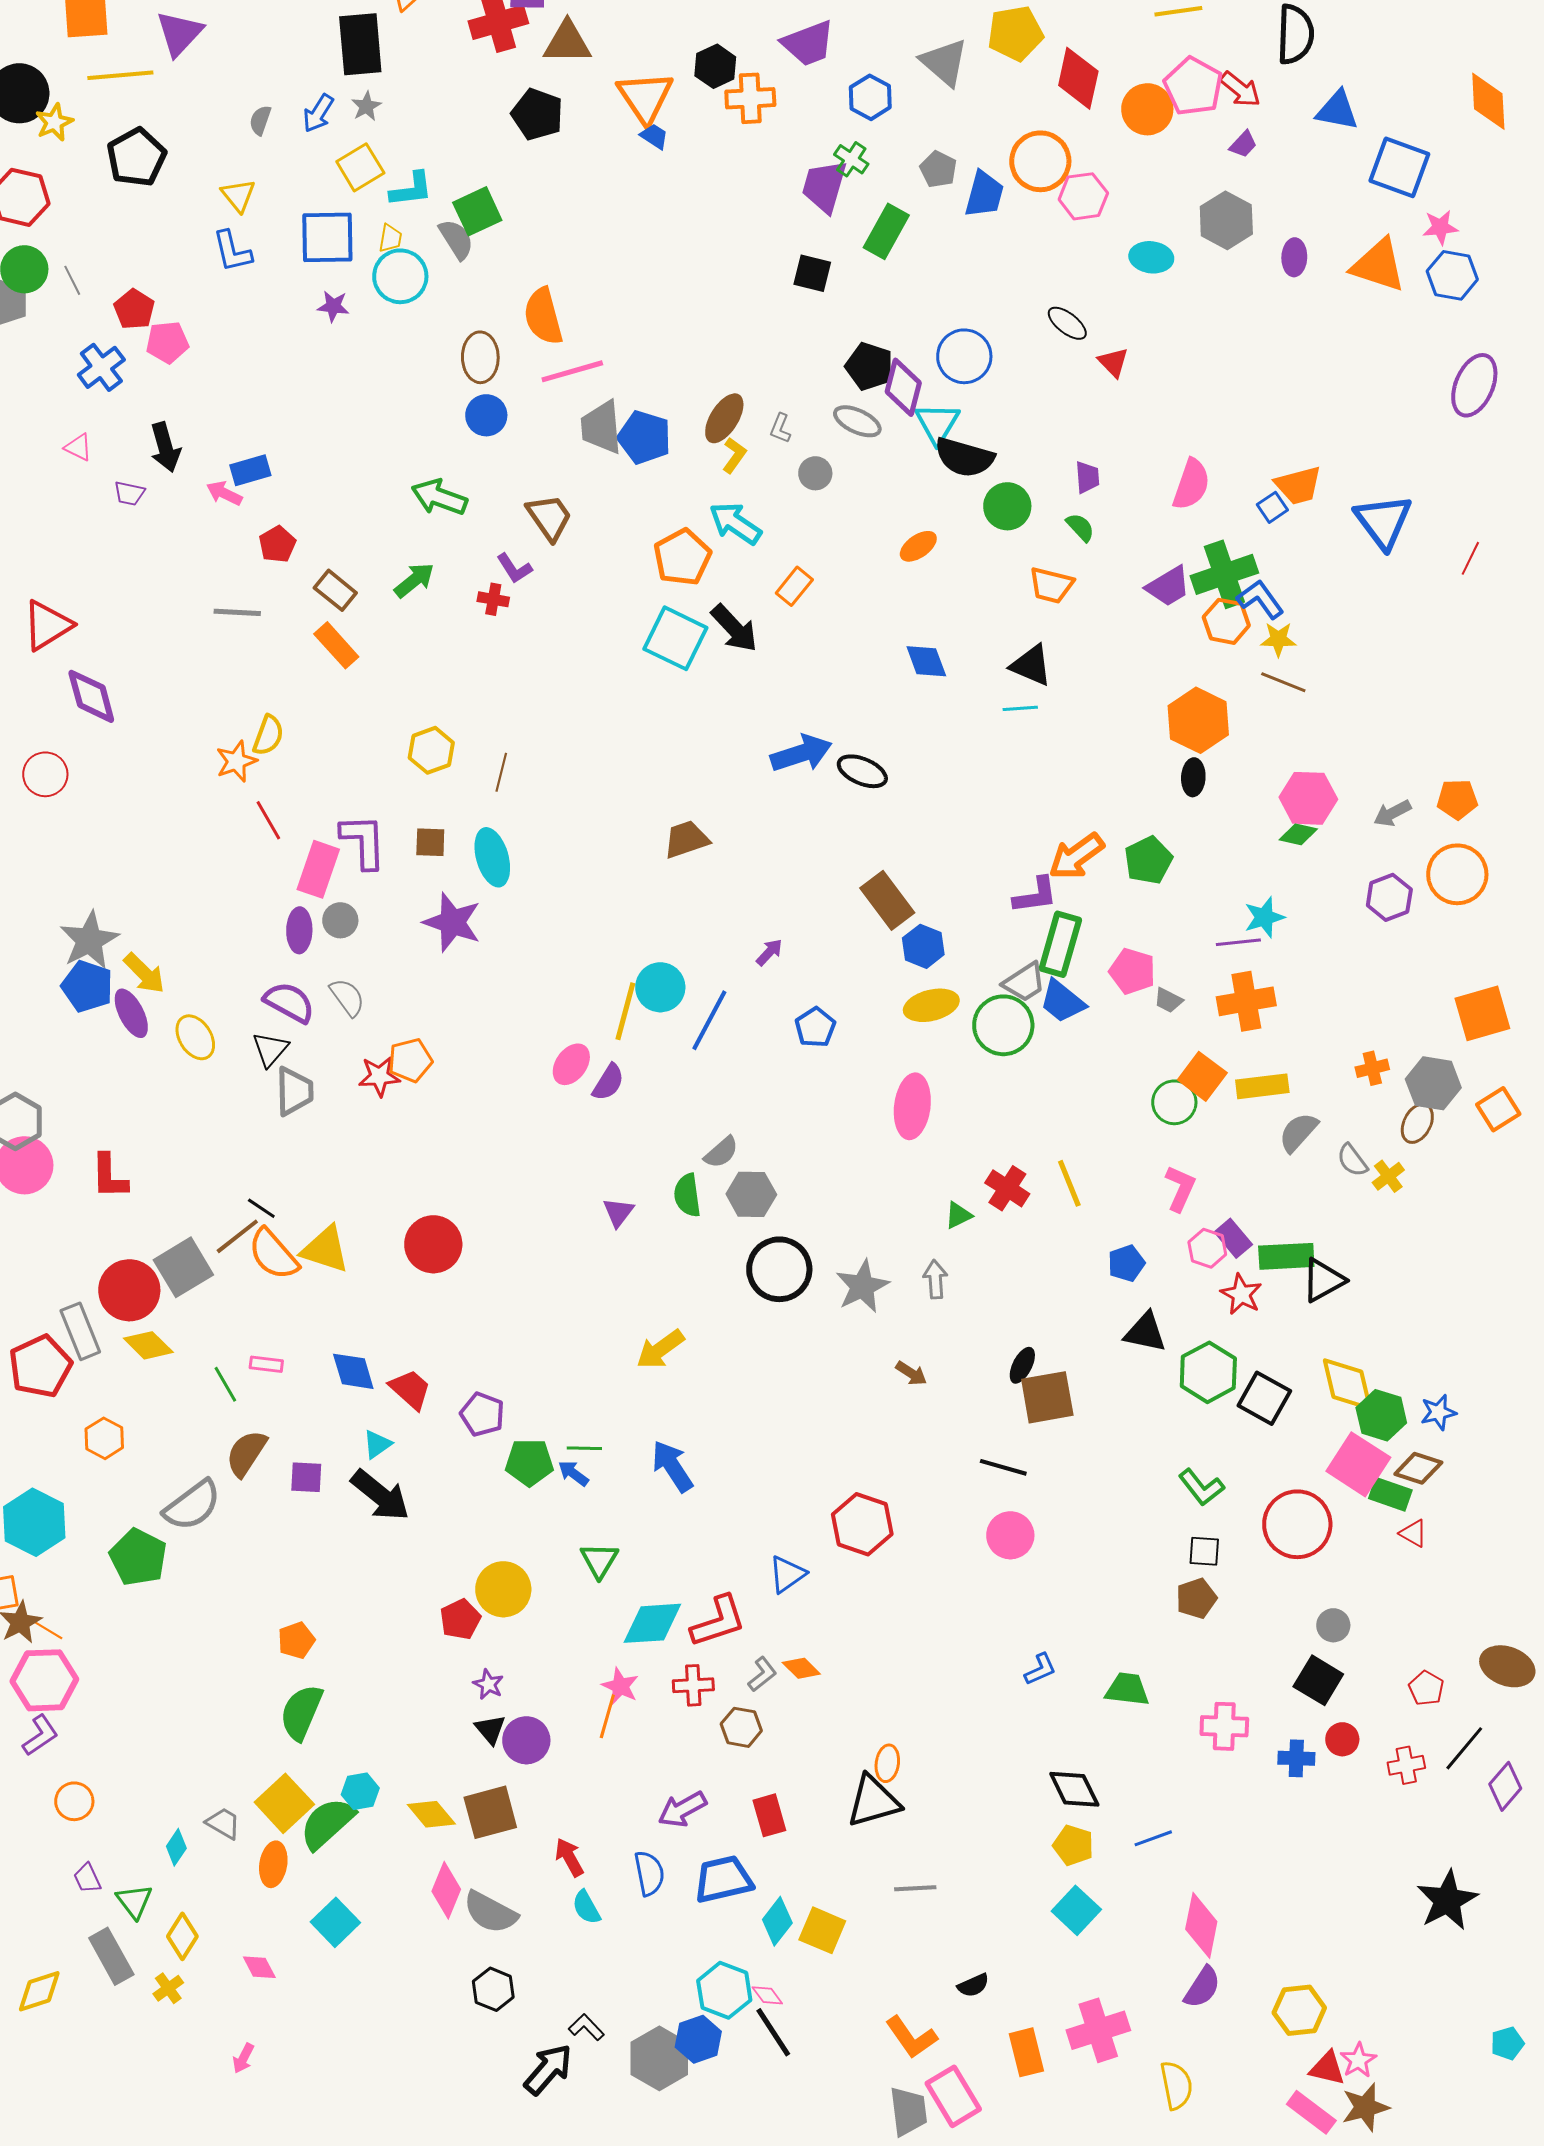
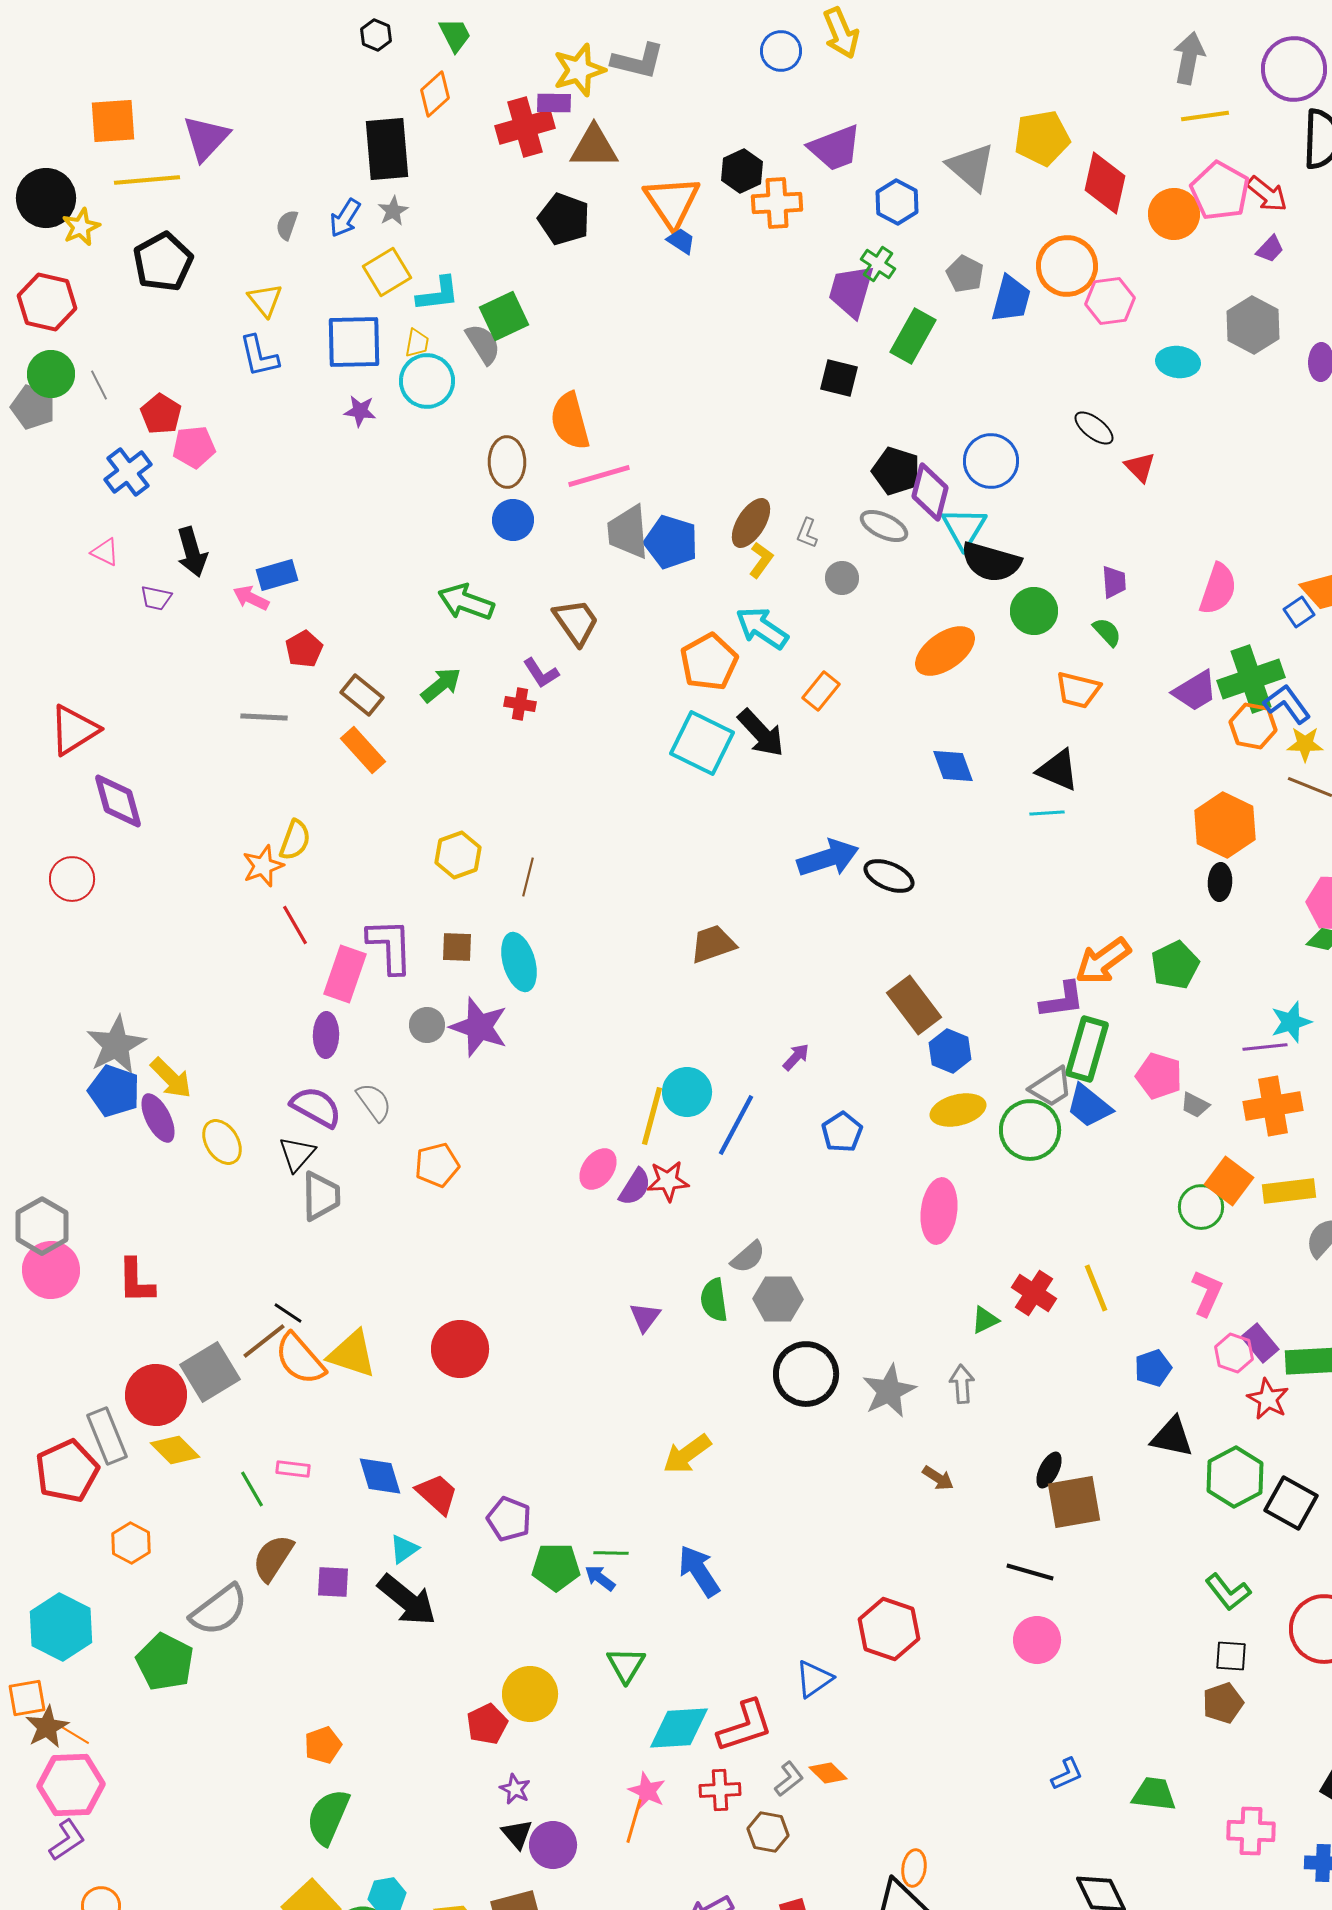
orange ellipse: (918, 546) -> (945, 651), size x1.6
gray circle: (340, 920) -> (427, 1025), moved
red star: (379, 1076) -> (668, 1181), moved

